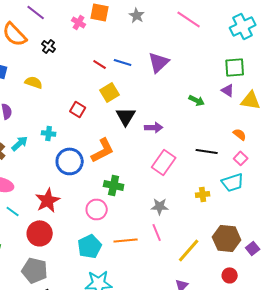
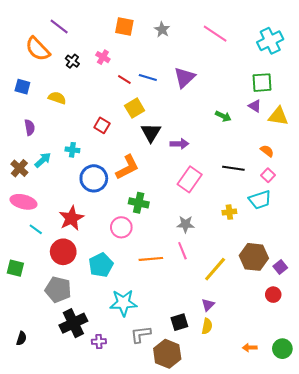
pink cross: (79, 22) -> (103, 57), moved
cyan pentagon: (90, 246) -> (101, 265), moved
red circle: (230, 275) -> (273, 295), moved

